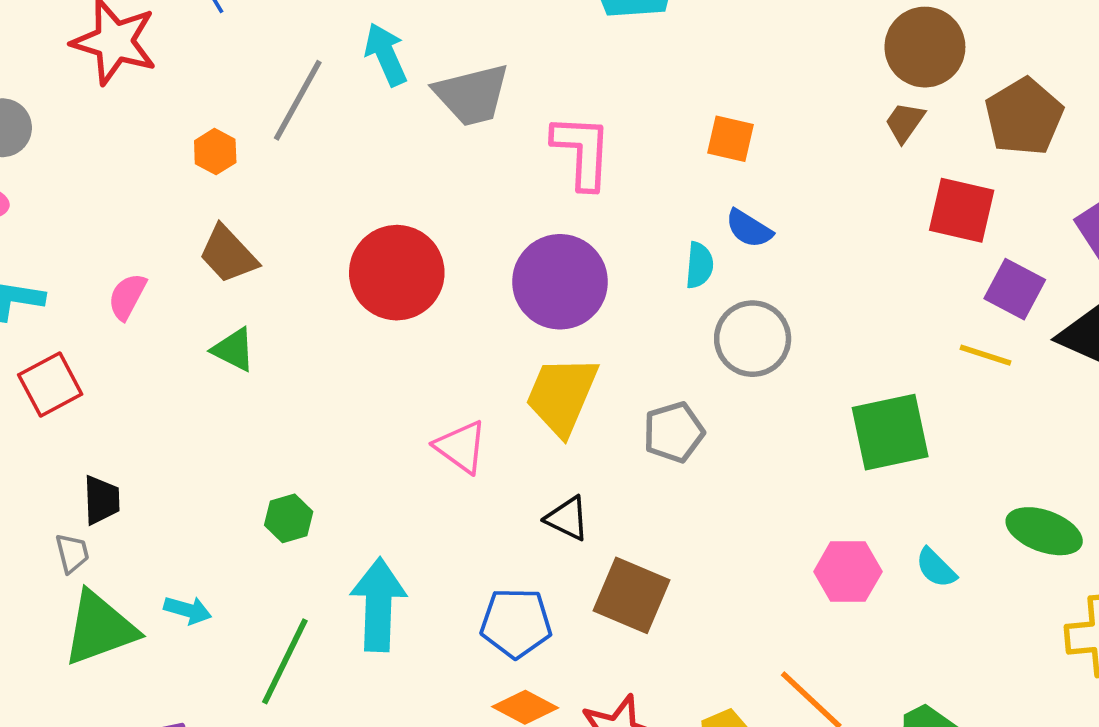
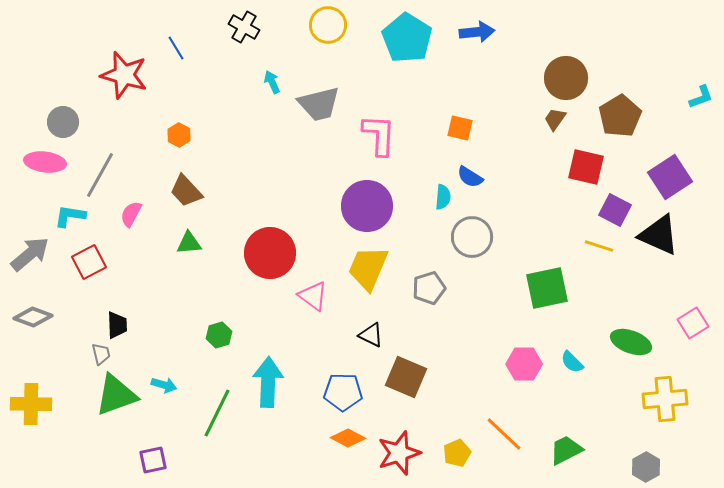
cyan arrow: (386, 54) -> (272, 82), size x0.7
gray line: (298, 100) -> (100, 175), moved
red circle: (397, 273) -> (270, 253), moved
green triangle: (234, 350) -> (189, 243), turned -32

